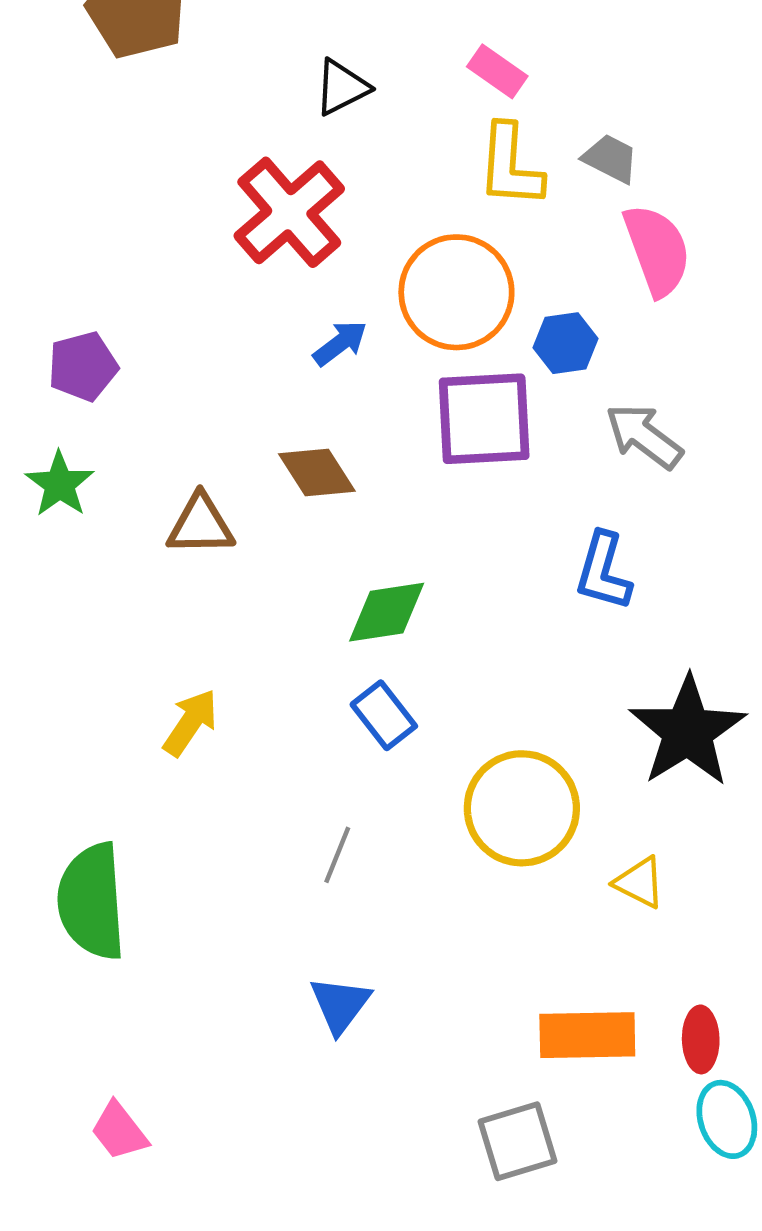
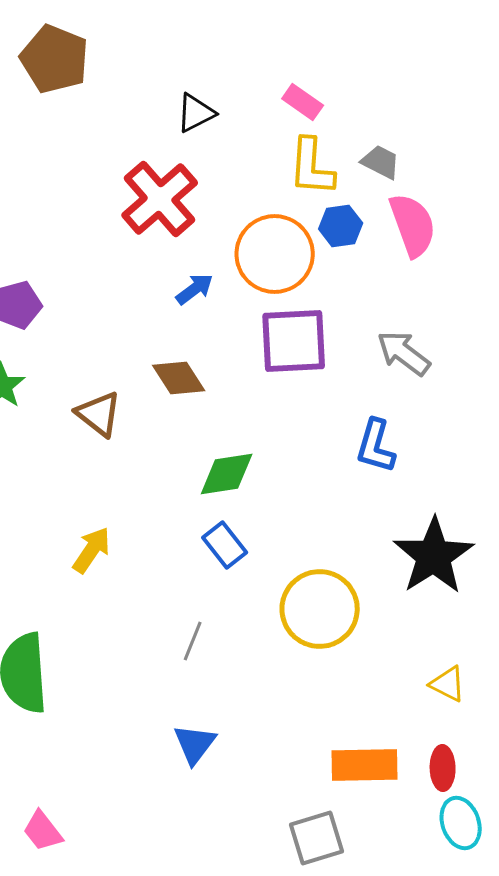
blue hexagon: (565, 343) -> (341, 226), moved
brown triangle: (201, 525) -> (99, 414), turned 39
yellow triangle: (640, 882) -> (448, 684), moved

